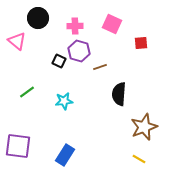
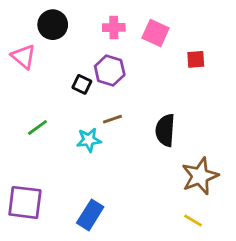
pink cross: (75, 26) -> (114, 27), moved
brown line: (100, 67) -> (112, 119), moved

